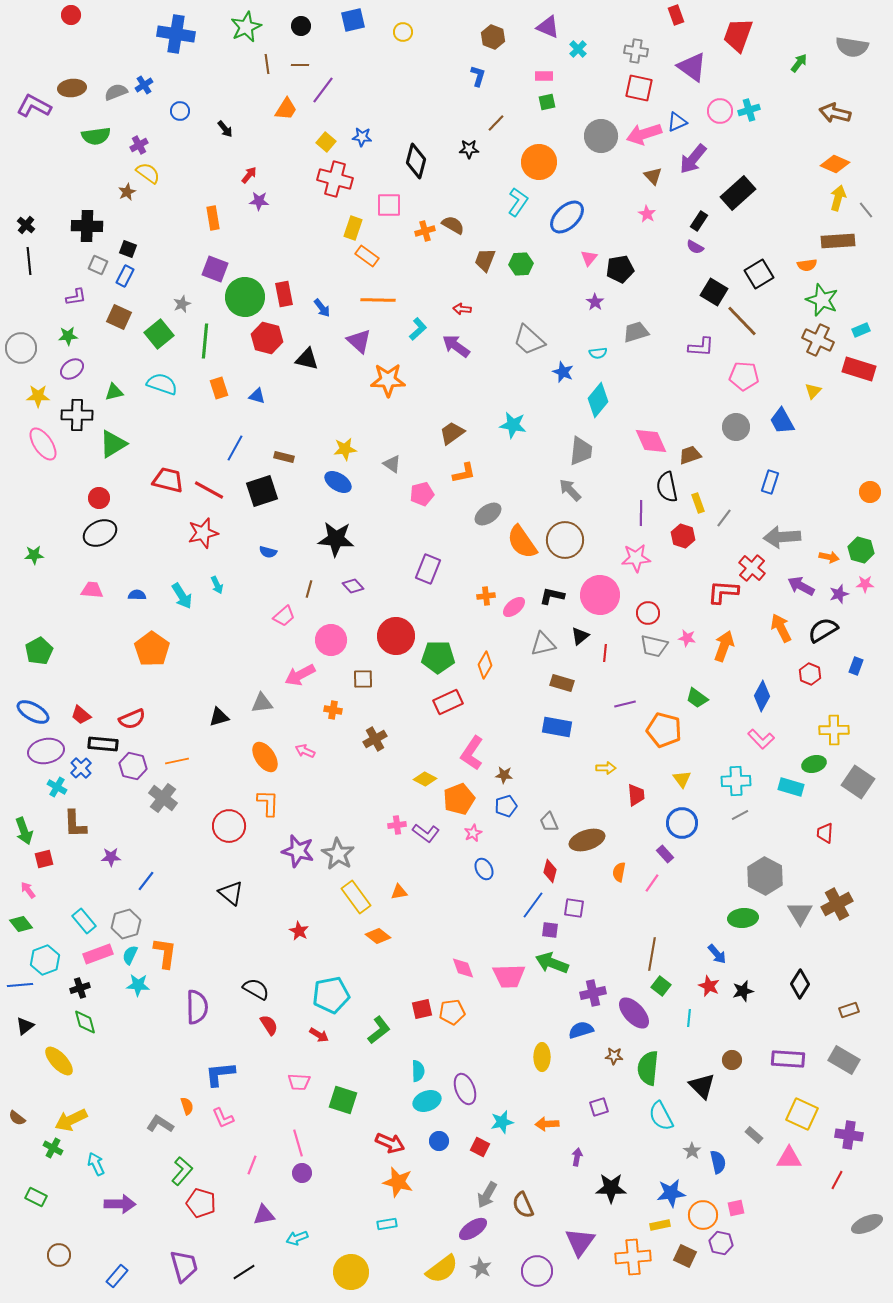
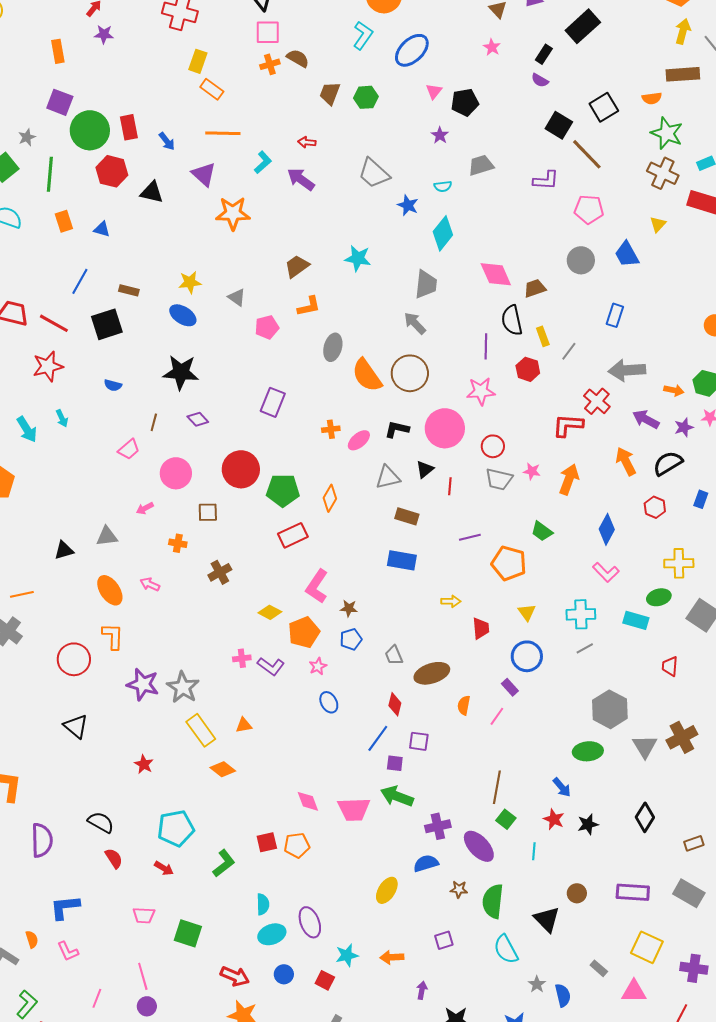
pink square: (389, 205) -> (268, 32), moved
gray ellipse: (488, 514) -> (333, 347), turned -40
pink arrow: (300, 675) -> (145, 508), size x0.6
yellow ellipse: (542, 1057) -> (387, 890), turned 32

